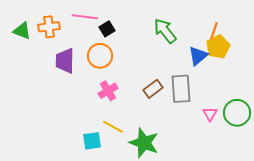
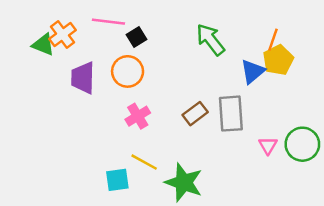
orange cross: (49, 27) -> (62, 34), turned -30
green triangle: (22, 31) -> (43, 45), moved

